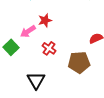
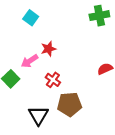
brown pentagon: (79, 62) -> (70, 104), moved

